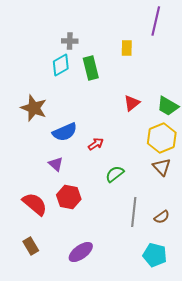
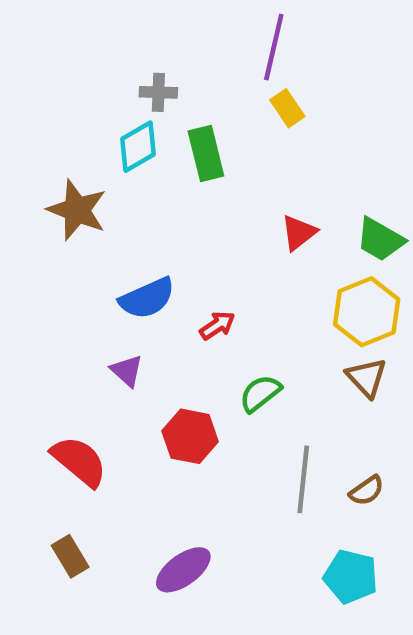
purple line: (156, 21) -> (274, 47), moved
yellow rectangle: (127, 48) -> (287, 108), turned -35
brown star: (34, 108) -> (77, 210), moved
red hexagon: (69, 197) -> (190, 436), moved

